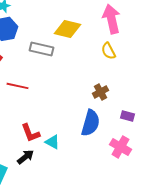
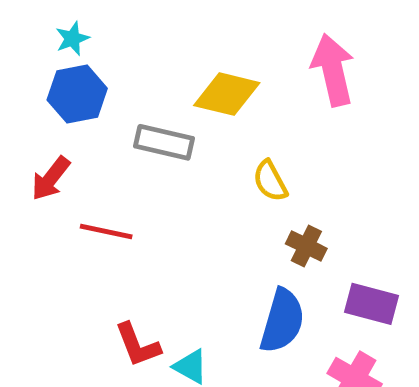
yellow semicircle: (108, 51) -> (270, 181), moved
brown cross: (100, 92) -> (306, 246), turned -35
purple rectangle: (127, 116) -> (371, 304), size x1.5

